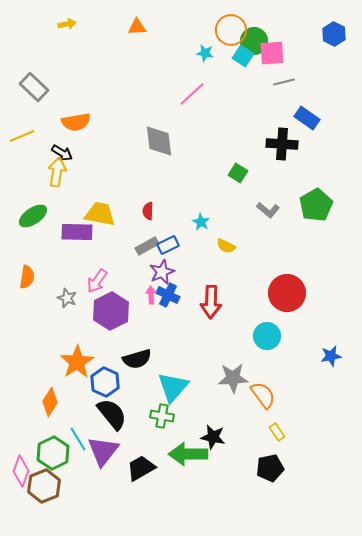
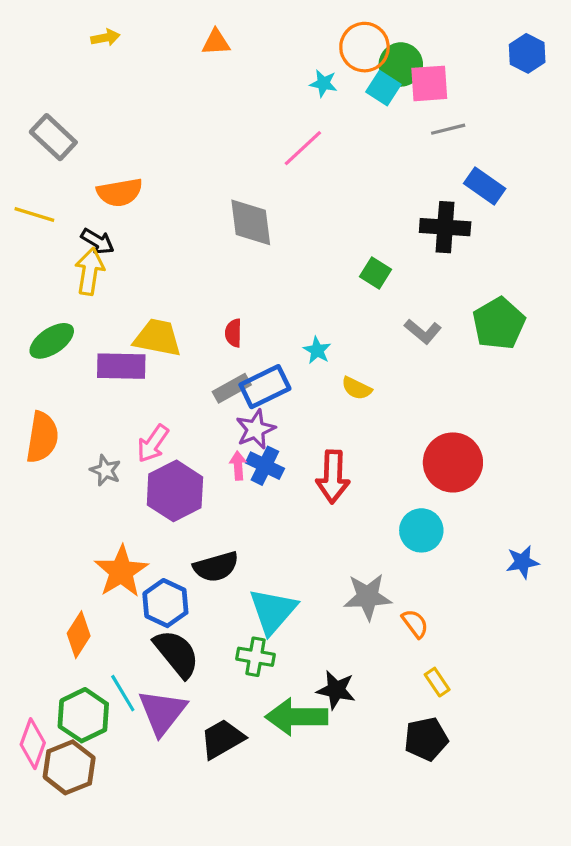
yellow line: (22, 136) -> (34, 215), turned 40
blue rectangle: (168, 245) -> (265, 387), size x1.4
orange semicircle: (27, 277) -> (42, 437), size x1.4
orange semicircle: (263, 395) -> (415, 624), size x0.7

